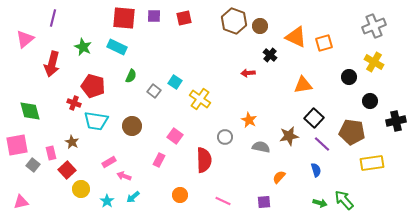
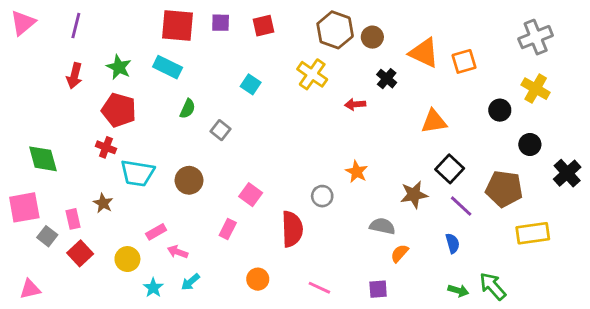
pink triangle: (25, 39) -> (23, 23), moved
red arrow: (52, 64) -> (74, 76), moved, size x0.7
cyan square: (175, 82) -> (251, 84), moved
red pentagon: (93, 86) -> (119, 110), moved
yellow cross: (200, 99) -> (312, 74), moved
black cross: (396, 121) -> (567, 173), turned -30
gray semicircle: (261, 147) -> (382, 226), moved
red square: (67, 170) -> (80, 253), moved
yellow circle: (81, 189) -> (127, 259), moved

